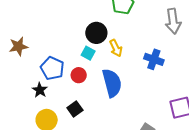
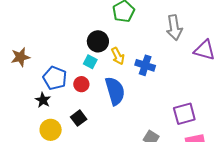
blue cross: (154, 59) -> (145, 65), moved

